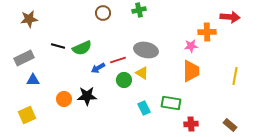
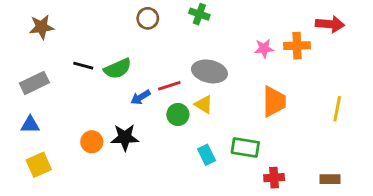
green cross: (139, 10) -> (199, 14), turned 32
pink star: (191, 46) -> (264, 48), moved
blue triangle: (33, 80) -> (30, 125), moved
brown rectangle: (230, 125) -> (330, 179), turned -40

